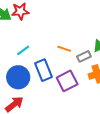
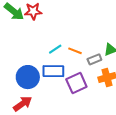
cyan line: (23, 50) -> (55, 49), moved
blue rectangle: (43, 70) -> (53, 71), turned -70

